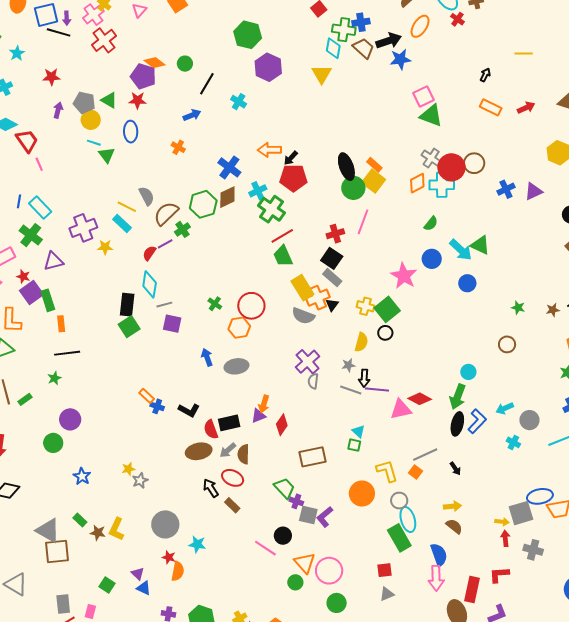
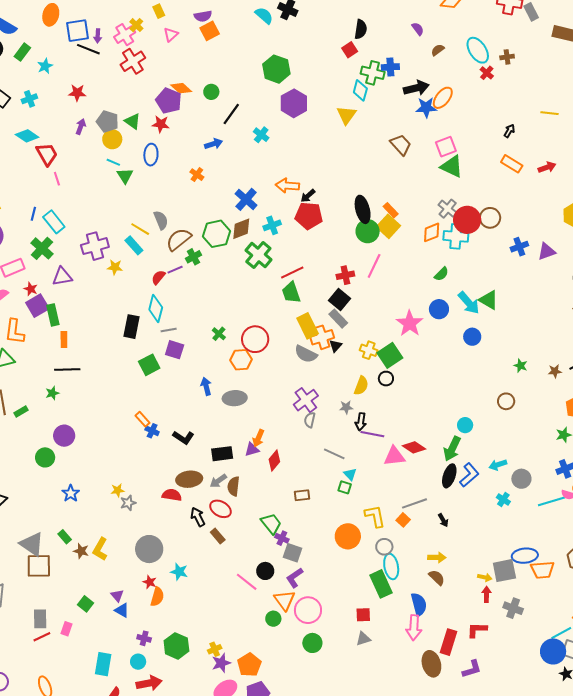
orange ellipse: (420, 26) -> (443, 98), moved
brown trapezoid: (363, 48) -> (401, 145), moved
green cross: (271, 209) -> (258, 255), moved
green square: (129, 327) -> (149, 365), moved
gray line: (351, 390) -> (334, 454), moved
red semicircle: (211, 429) -> (172, 495), moved, turned 114
brown rectangle: (312, 457) -> (302, 495), size x0.6
purple L-shape: (325, 517) -> (295, 578), moved

